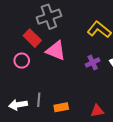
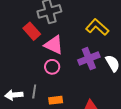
pink circle: (22, 61) -> (52, 67), moved
purple cross: (93, 62) -> (89, 59), size x1.5

